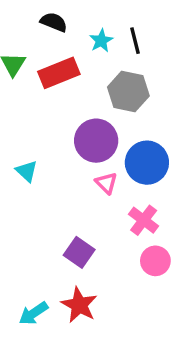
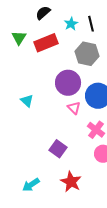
black semicircle: (54, 22) -> (43, 13), turned -63
red star: (79, 305) -> (71, 182), moved

